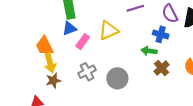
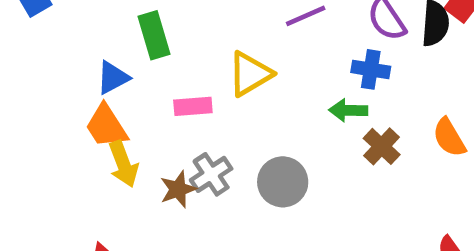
blue triangle: (69, 28) -> (113, 78), moved
pink rectangle: (83, 42) -> (193, 106), turned 56
brown star: (53, 81) -> (178, 189), moved

